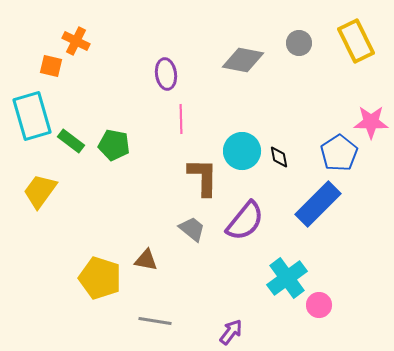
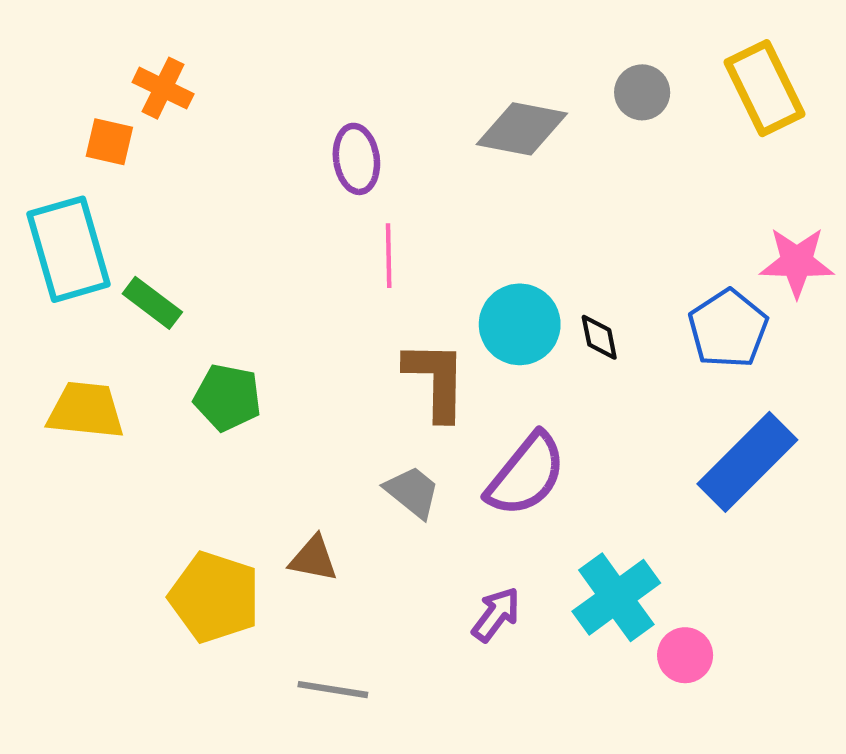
green pentagon: (114, 145) -> (228, 397), moved
yellow trapezoid: (40, 191) -> (86, 410), turned 60
blue rectangle: (318, 204) -> (747, 462), moved
purple arrow: (231, 332) -> (496, 614), moved

